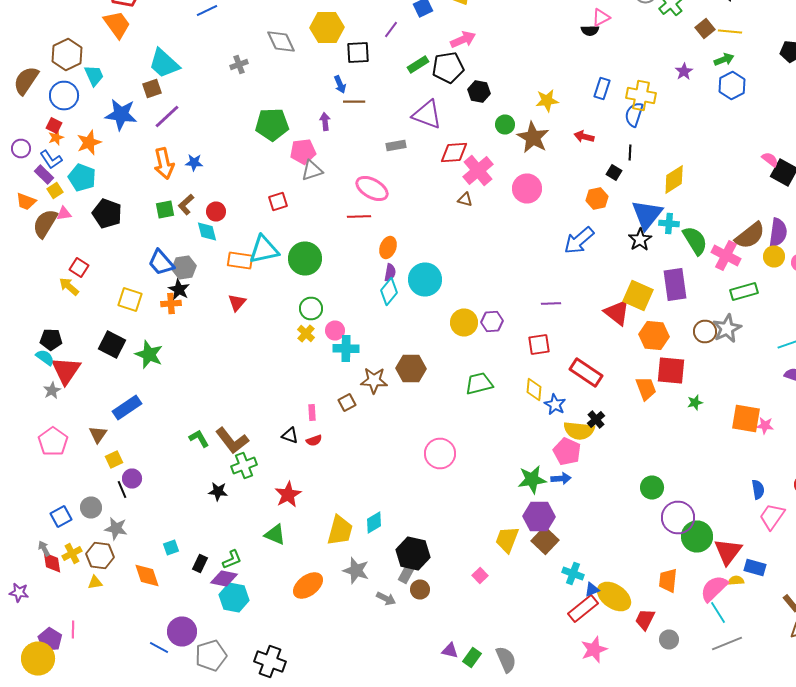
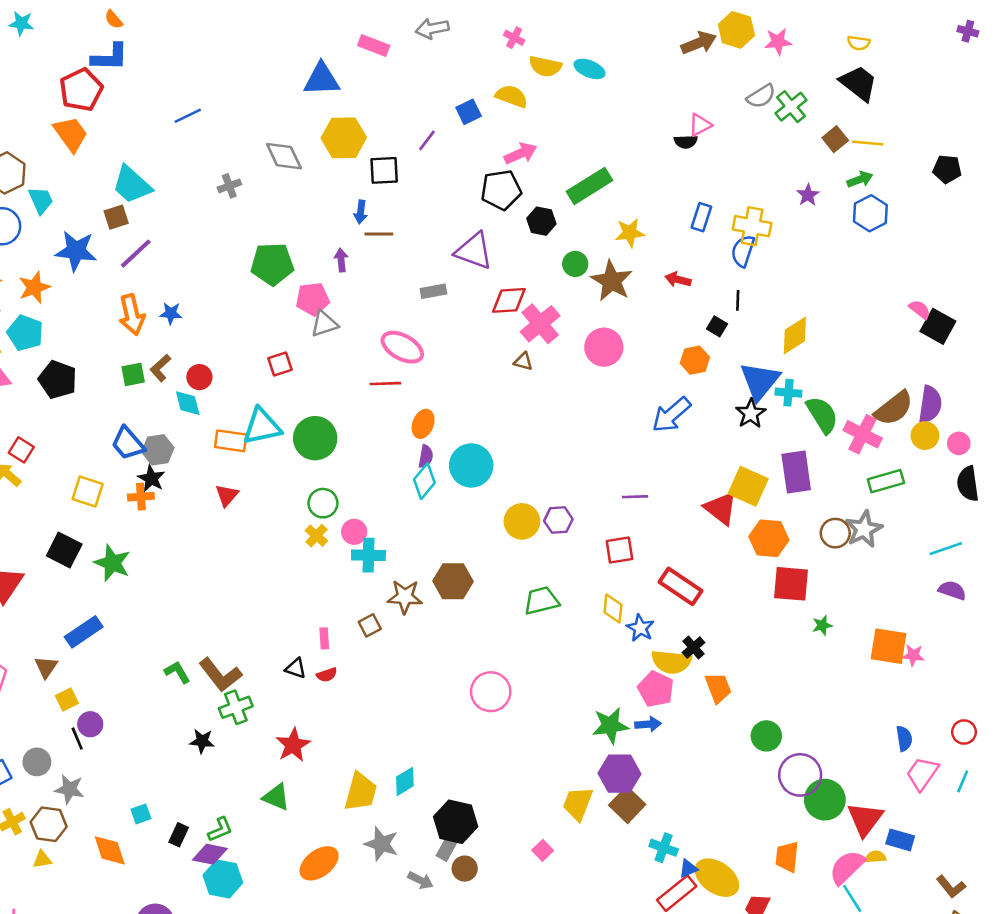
green rectangle: (418, 64) -> (589, 186), moved, size x1.6
blue arrow: (340, 84) -> (361, 212), turned 30
orange trapezoid: (646, 388) -> (718, 688), moved

